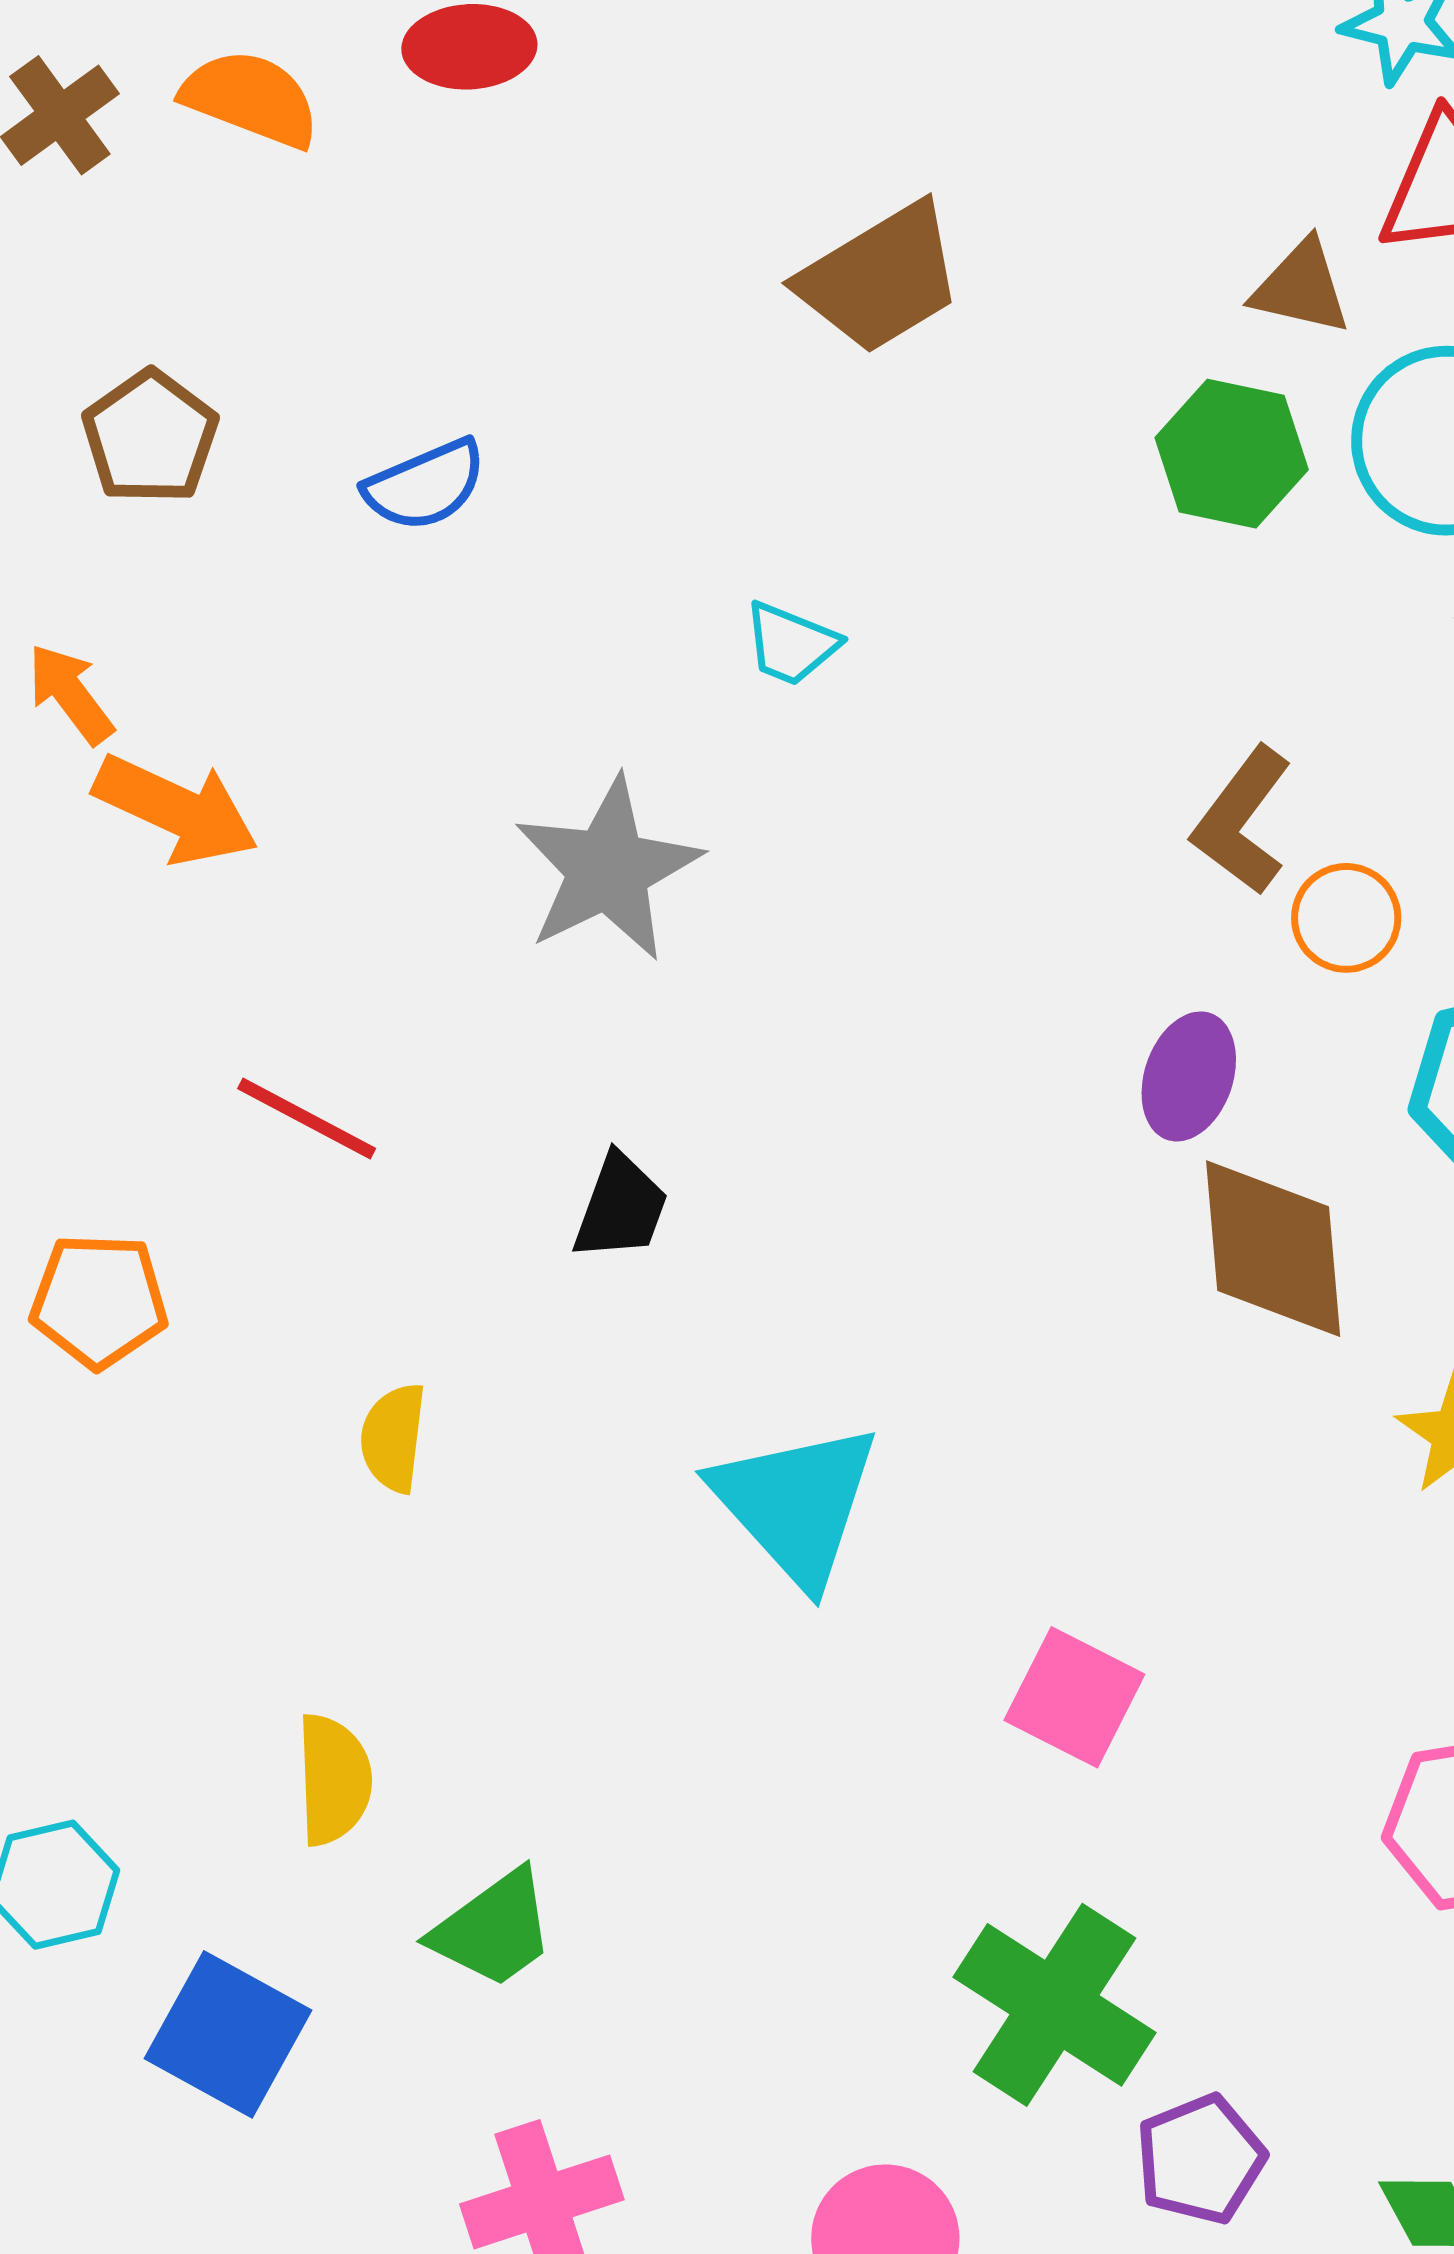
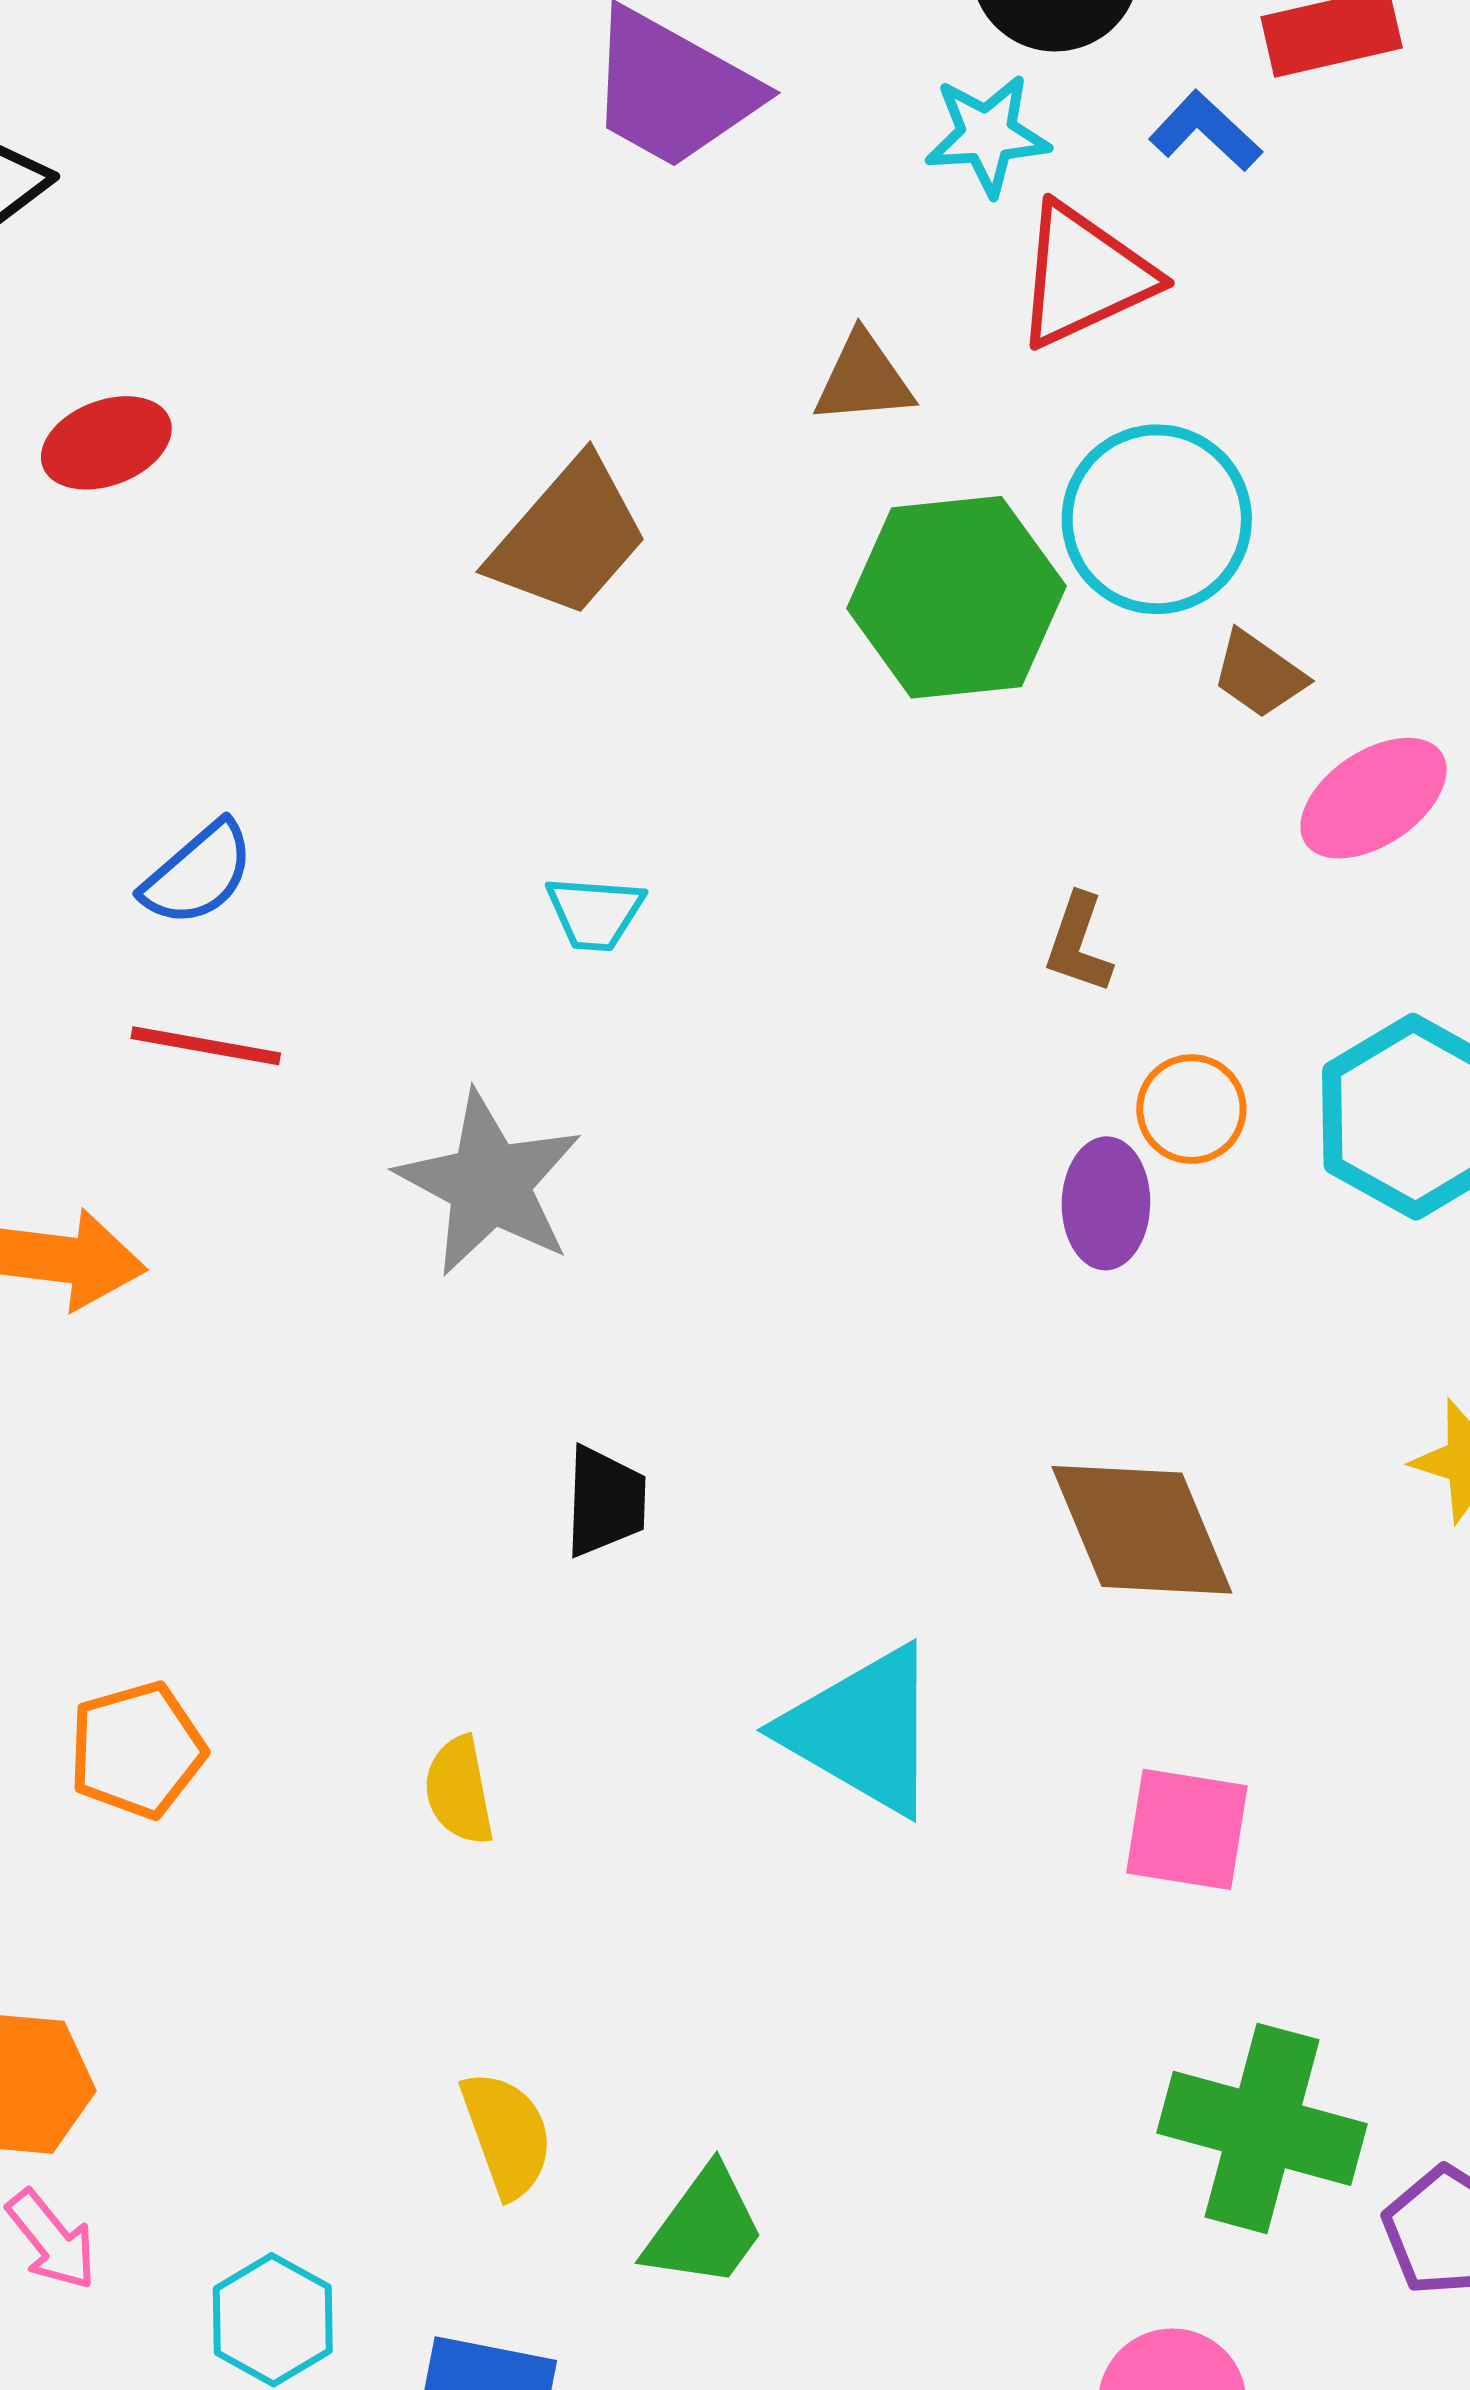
brown triangle: (1301, 287) -> (864, 379), moved
green hexagon: (1232, 454) -> (956, 597), size x1.4
brown L-shape: (1242, 821) -> (1078, 944), size x0.7
orange circle: (1346, 918) -> (1191, 1109), moved
red line: (307, 1118) -> (206, 1046), moved
brown diamond: (1273, 1249) -> (1142, 1530), moved

